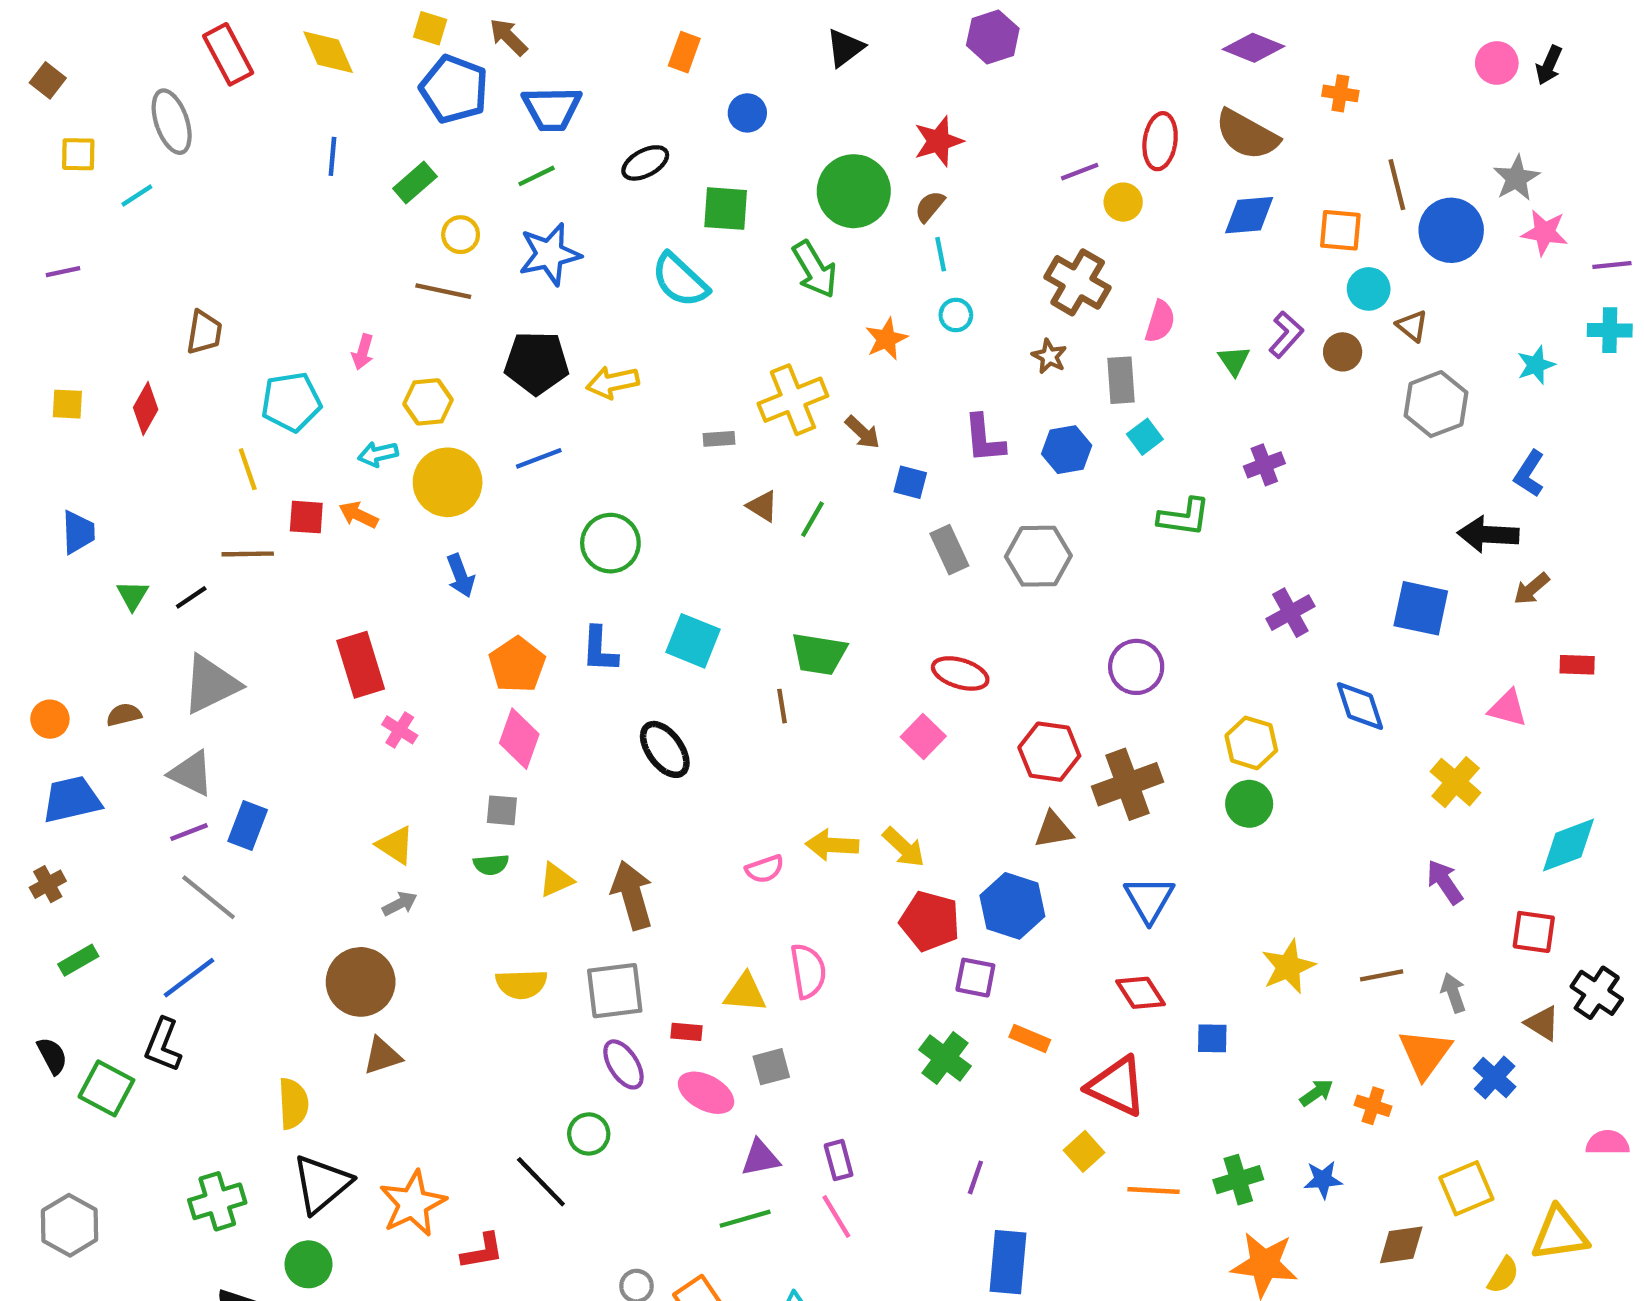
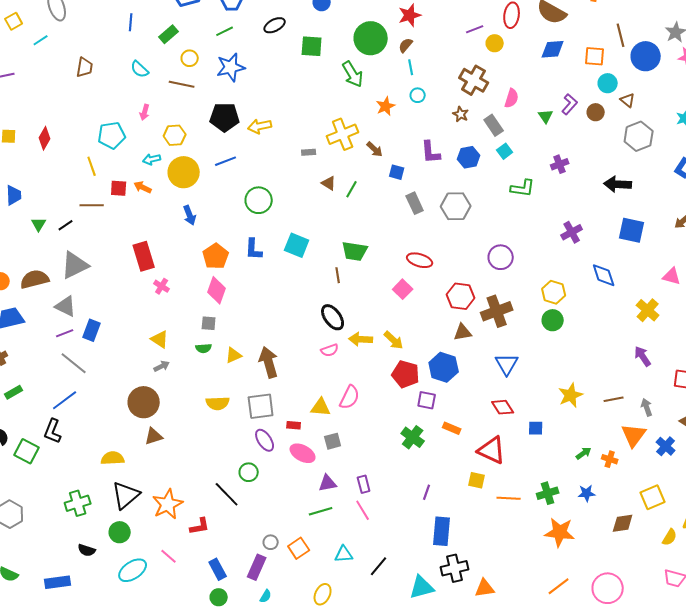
yellow square: (78, 154) -> (14, 21), turned -30
cyan semicircle: (680, 280) -> (140, 69), moved, size x0.7
brown trapezoid: (204, 332) -> (85, 67), moved
gray rectangle: (1121, 380) -> (494, 125), turned -30
black arrow: (1488, 534) -> (618, 184), moved
brown semicircle: (124, 715) -> (35, 279), size x1.8
black ellipse: (665, 749) -> (333, 317), moved
pink semicircle: (808, 971) -> (350, 397), turned 35
yellow semicircle: (293, 1104) -> (113, 458), turned -90
yellow square: (1084, 1151) -> (477, 480), turned -36

